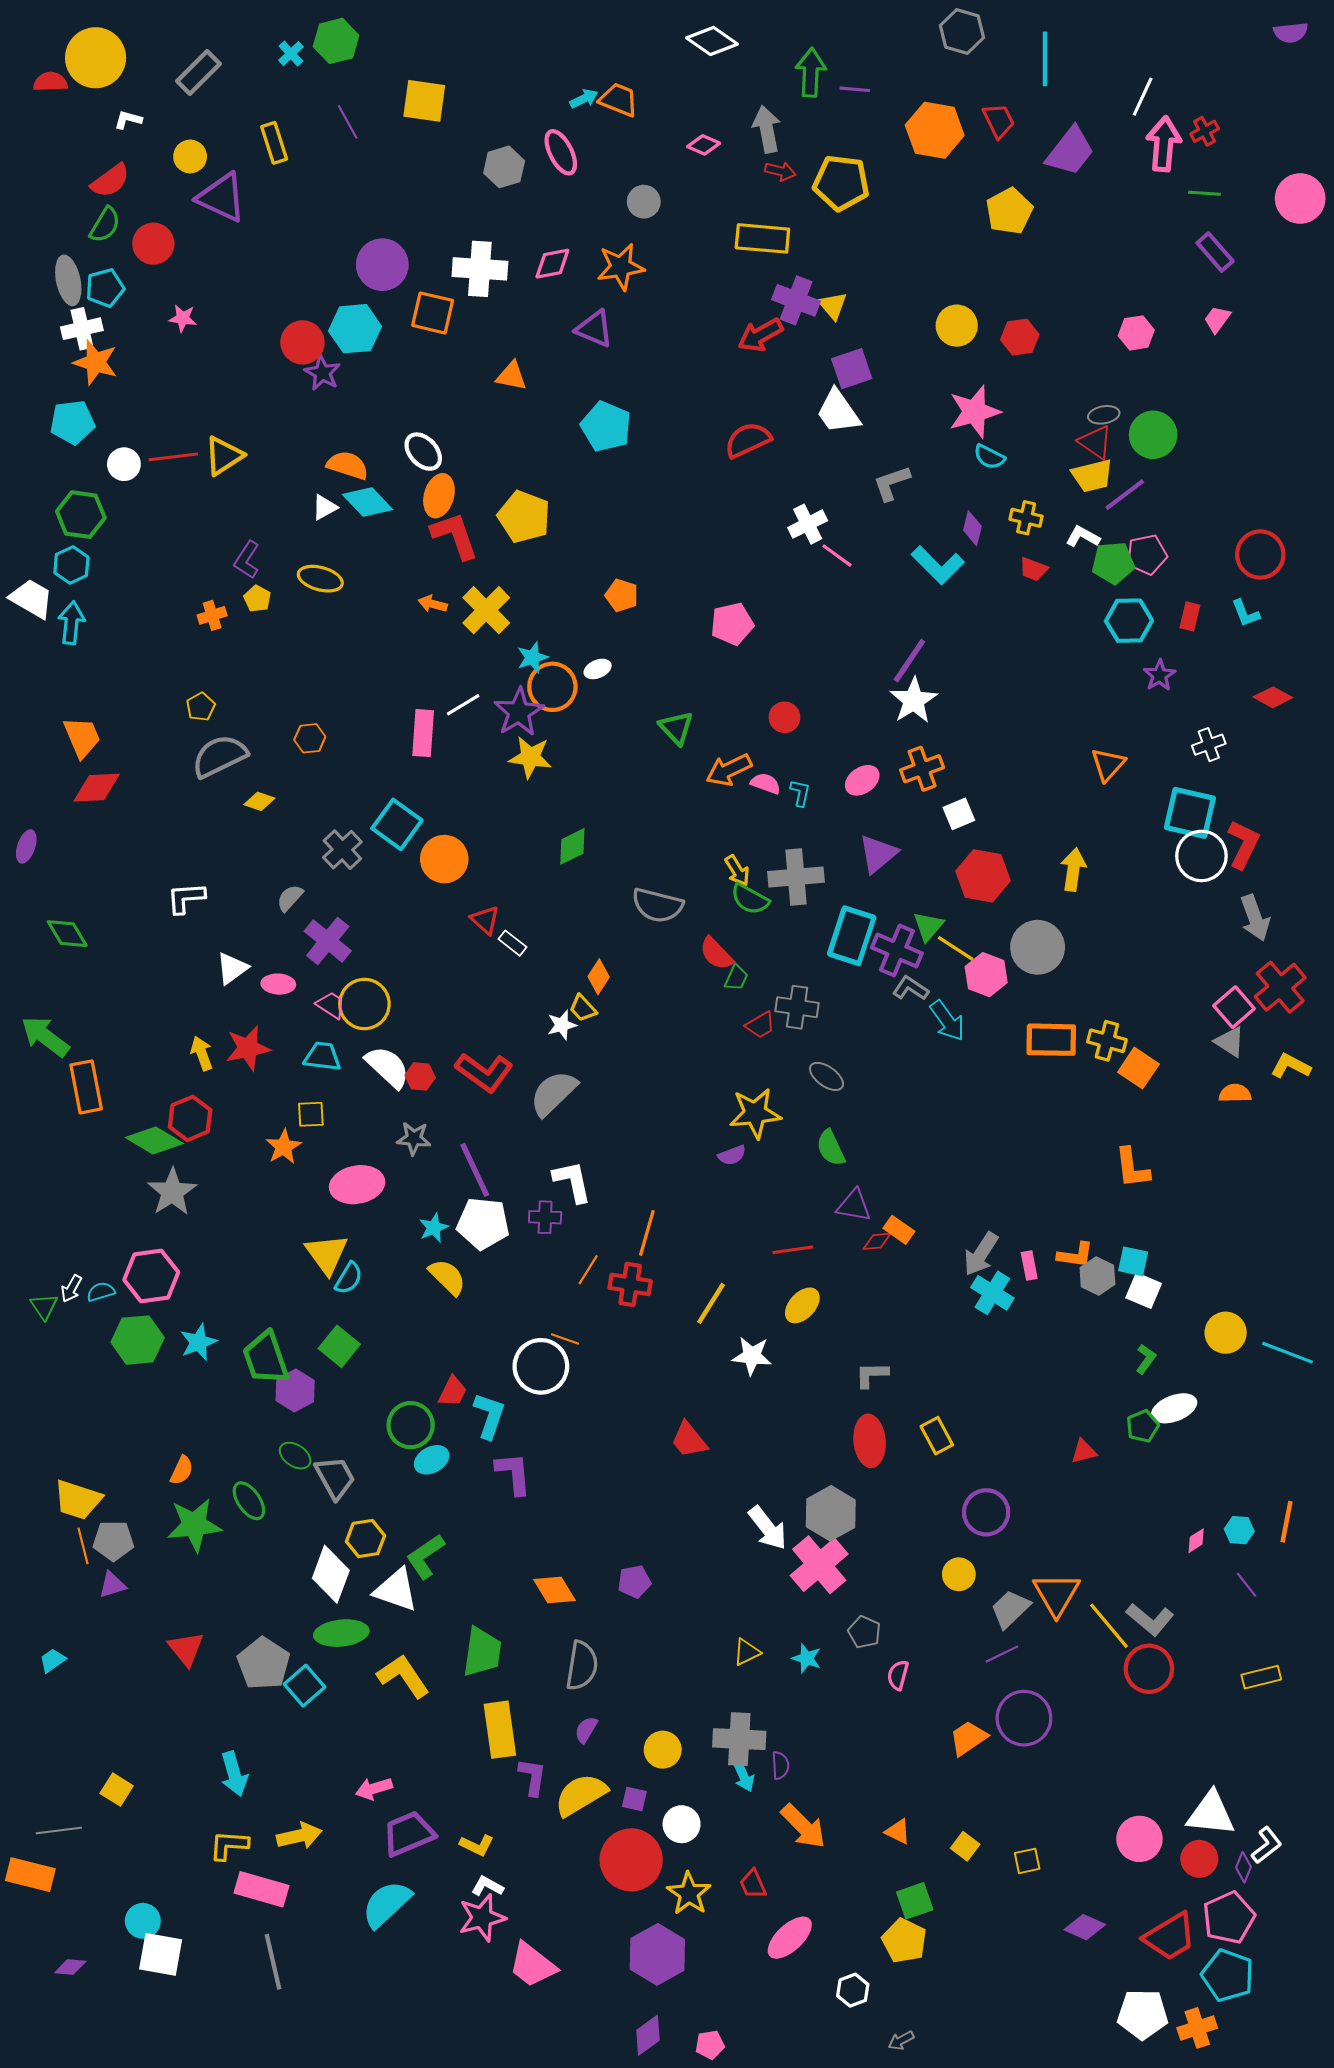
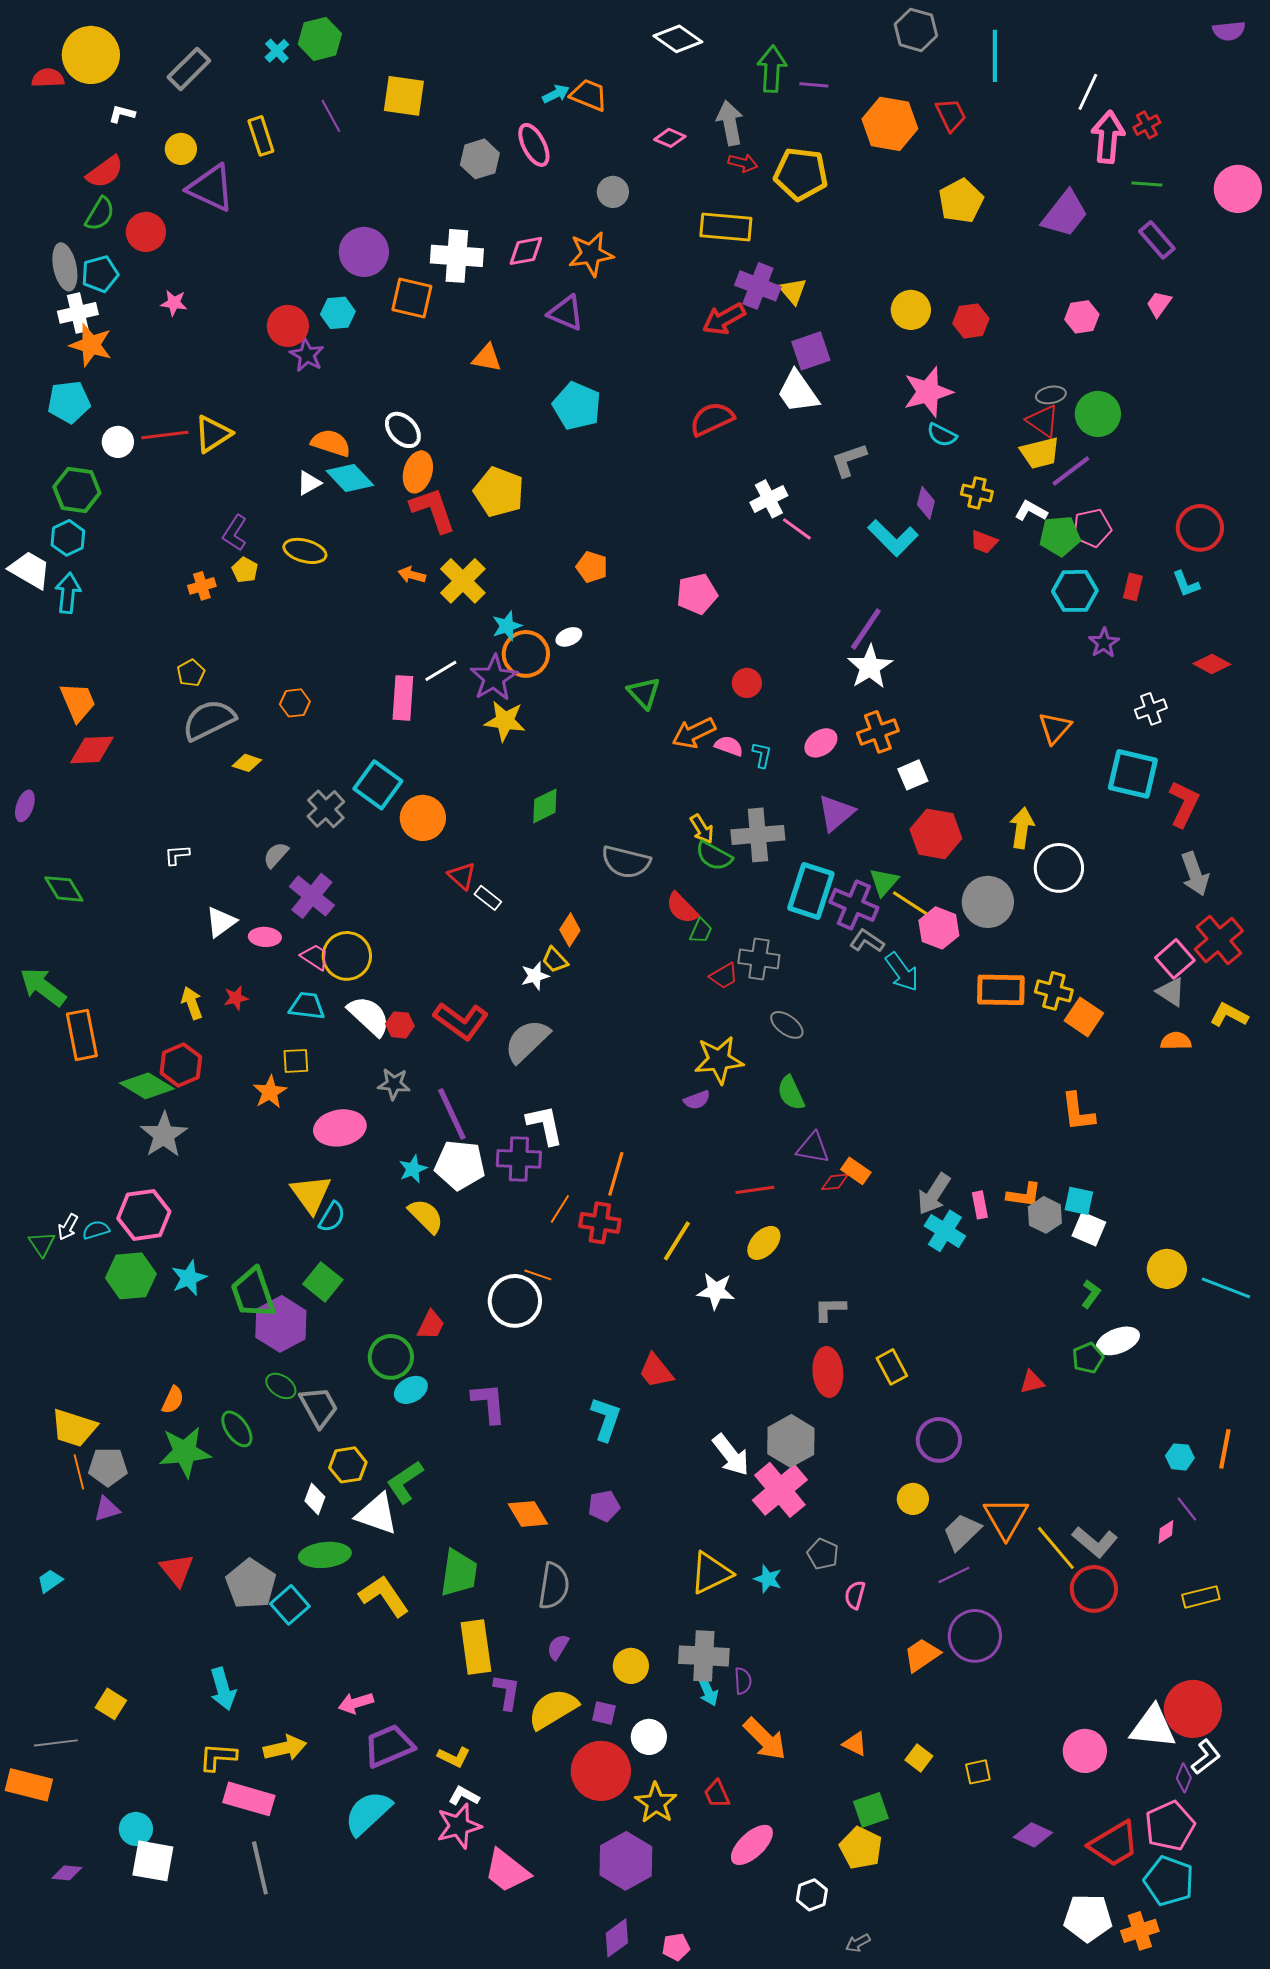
purple trapezoid: (1070, 151) -> (1065, 214), moved
cyan hexagon: (355, 329) -> (338, 313), size x0.7
white circle: (1201, 856) -> (1059, 868), moved
white L-shape: (186, 898) -> (177, 855), size x0.7
red star: (248, 1048) -> (236, 998), size x0.6
purple cross: (545, 1217) -> (519, 1159), size x1.4
purple hexagon: (295, 1390) -> (281, 1324), size x1.4
cyan L-shape: (489, 1416) -> (606, 1419), moved
pink diamond: (1196, 1541) -> (1166, 1532), moved
white diamond: (331, 1574) -> (315, 1499), size x0.6
yellow triangle: (747, 1652) -> (711, 1573), size x1.6
red circle: (1199, 1859) -> (1193, 1709), moved, size x1.6

